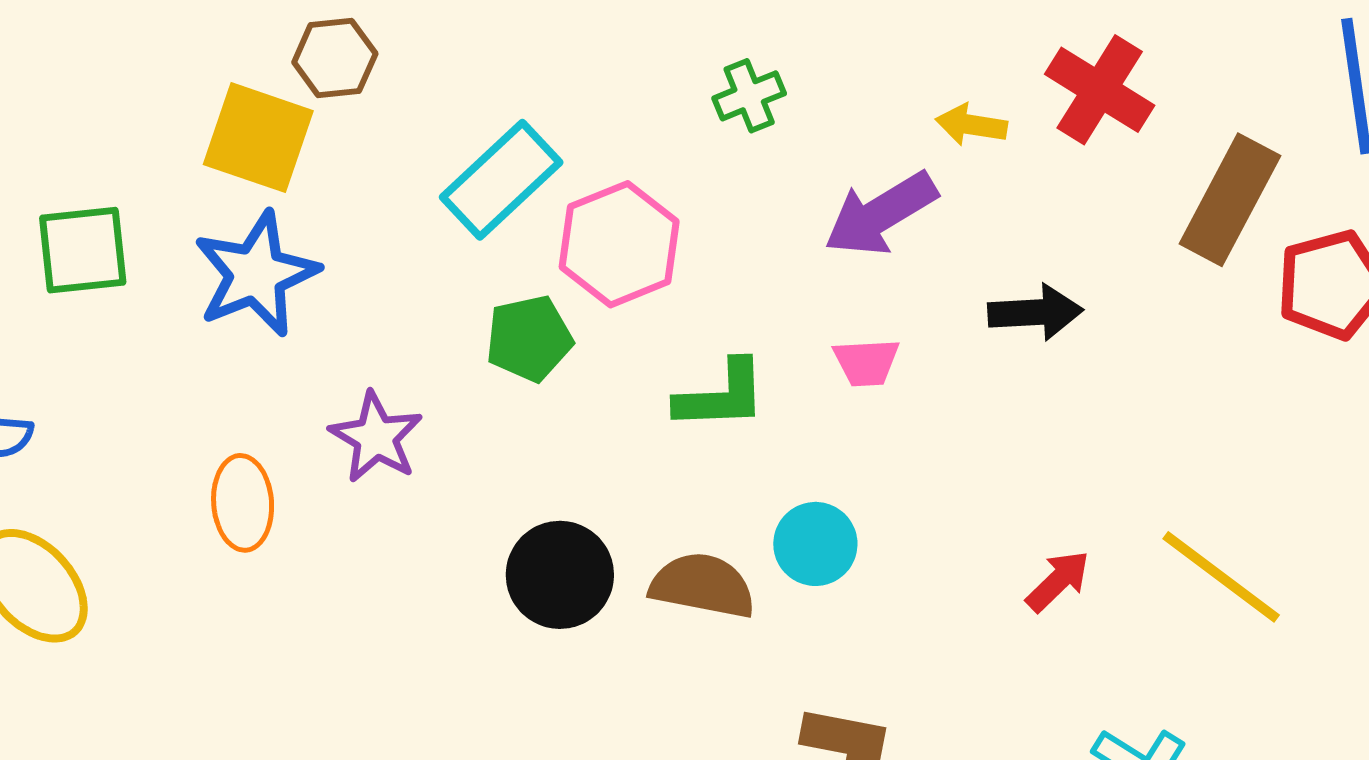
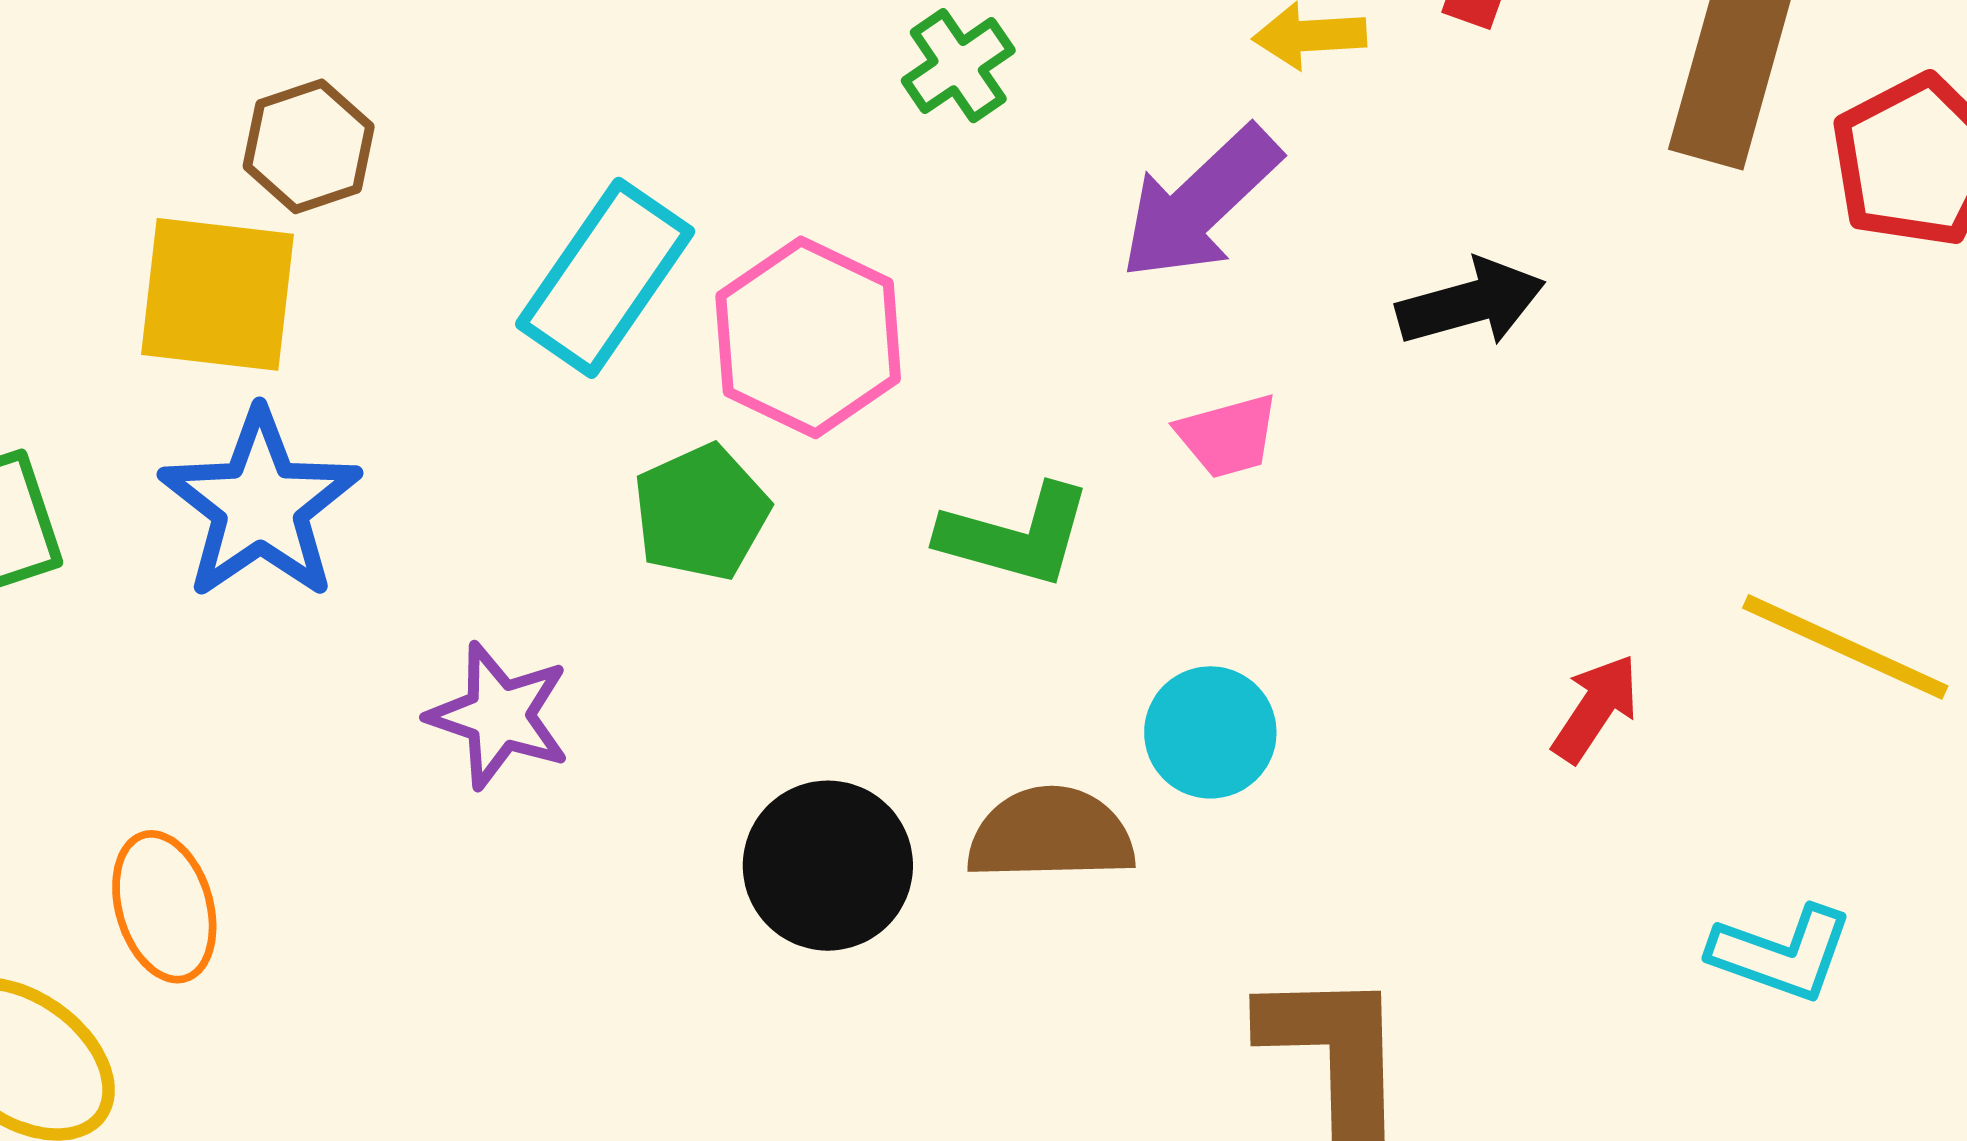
green L-shape: (721, 396) -> (1016, 536), turned 30
orange ellipse: (243, 503) -> (164, 907), moved

